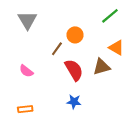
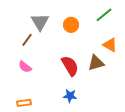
gray triangle: (27, 20) -> (40, 22), moved
orange circle: (75, 35) -> (71, 25), moved
brown line: (57, 49) -> (27, 40), moved

